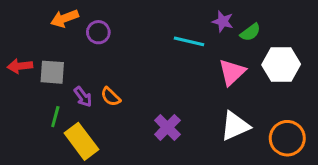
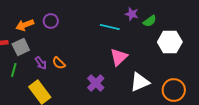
orange arrow: (65, 18) -> (25, 25), moved
gray square: (52, 72) -> (21, 47), turned -30
pink triangle: (232, 72) -> (119, 57), moved
green line: (55, 117) -> (14, 70), moved

